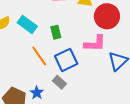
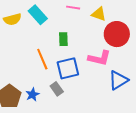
cyan rectangle: (27, 24) -> (38, 15), moved

